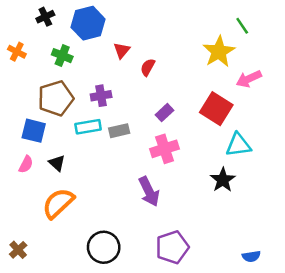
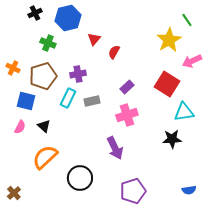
orange cross: (17, 52) -> (13, 68), moved
cyan rectangle: (88, 127) -> (68, 98), turned -54
black star: (223, 180) -> (172, 139), turned 30
black circle: (104, 247) -> (80, 178), moved
blue semicircle: (251, 256) -> (189, 190), moved

